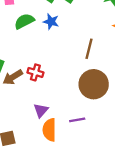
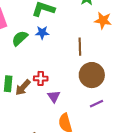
purple triangle: (41, 110) -> (54, 97), moved
purple line: (77, 120) -> (97, 104), moved

